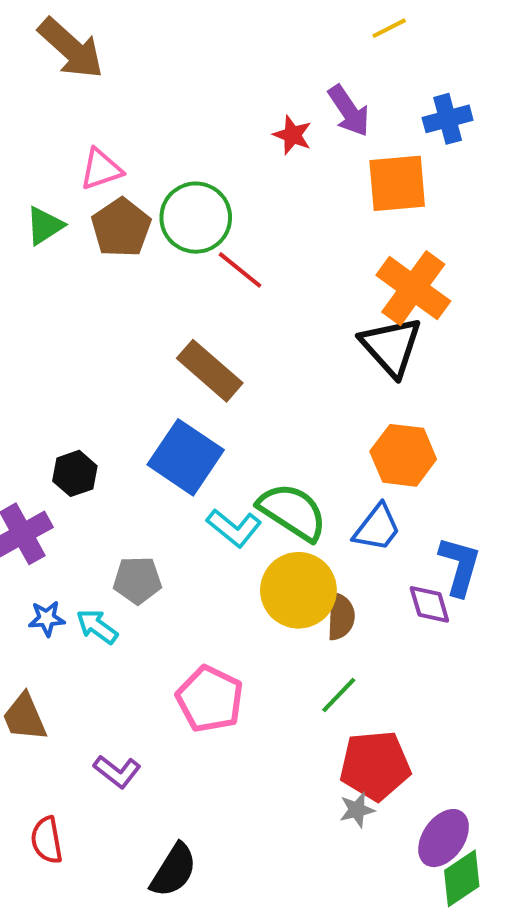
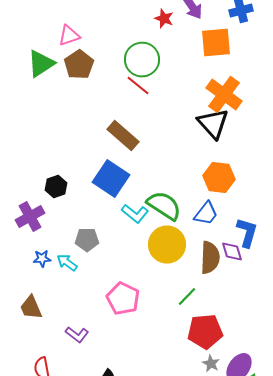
green circle: (196, 218) -> (142, 60), moved
green triangle: (45, 226) -> (41, 64), size x1.4
brown semicircle: (341, 616) -> (210, 258), moved, size x1.4
gray star: (357, 810) -> (211, 364), moved, turned -30

